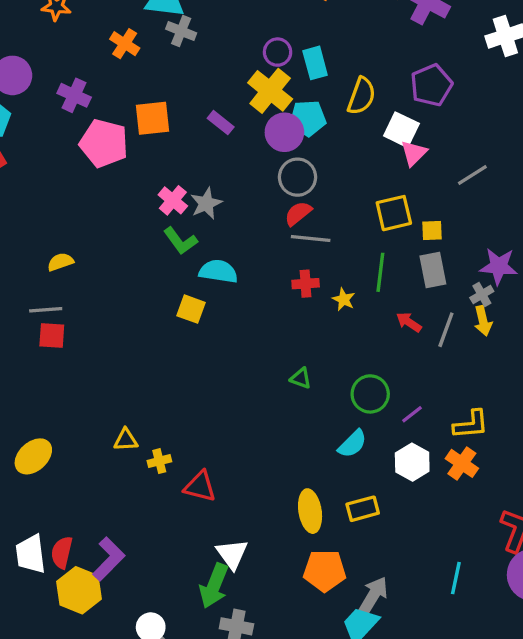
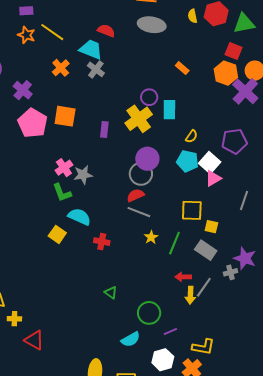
yellow semicircle: (361, 96) -> (191, 136), size x0.6
cyan pentagon: (308, 118) -> (188, 161), moved
purple rectangle: (221, 123) -> (104, 130), turned 42
purple circle: (284, 132) -> (147, 159), moved
gray line: (472, 175) -> (244, 201), turned -54
gray rectangle: (433, 270) -> (206, 250), turned -60
red cross: (306, 284) -> (102, 242), moved
yellow star: (344, 299) -> (151, 237), moved
yellow arrow: (483, 321) -> (190, 295), moved
red arrow: (409, 322) -> (183, 277), turned -49

